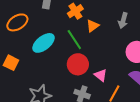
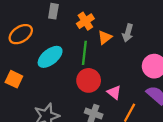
gray arrow: (123, 21) -> (128, 33), moved
green line: (74, 40) -> (84, 53), turned 40

